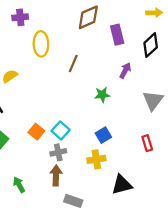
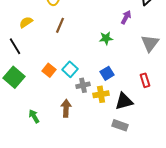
brown line: (73, 64) -> (60, 25), moved
gray cross: (58, 152) -> (83, 85), moved
black triangle: (122, 185) -> (124, 101), moved
gray rectangle: (73, 201) -> (120, 125), moved

